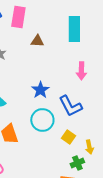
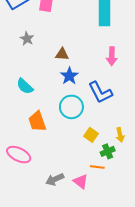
brown triangle: (37, 41) -> (62, 54), moved
yellow square: (68, 137) -> (91, 135), moved

